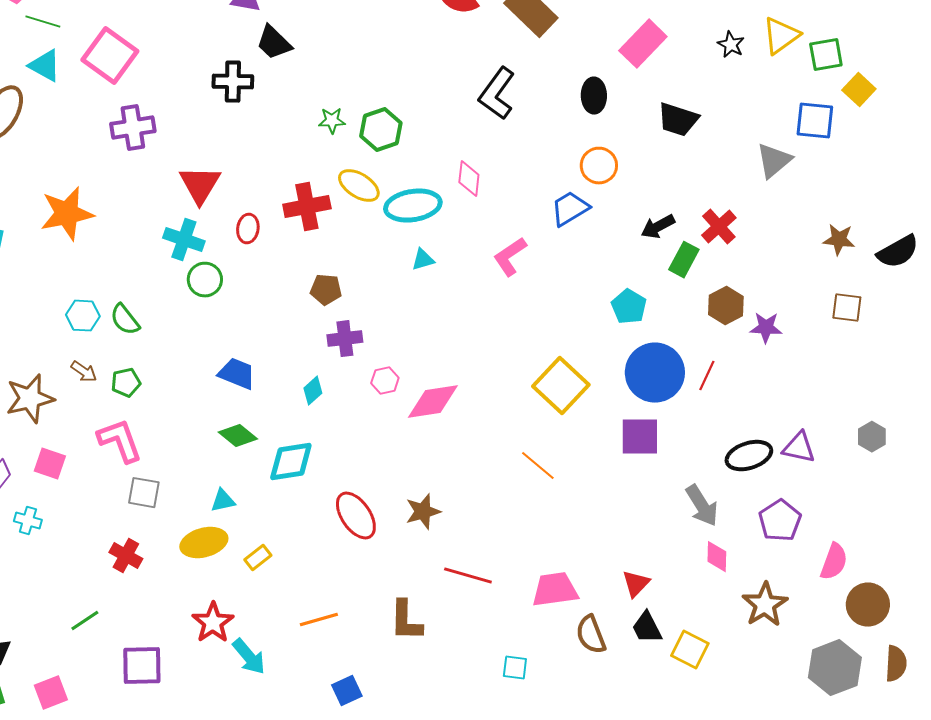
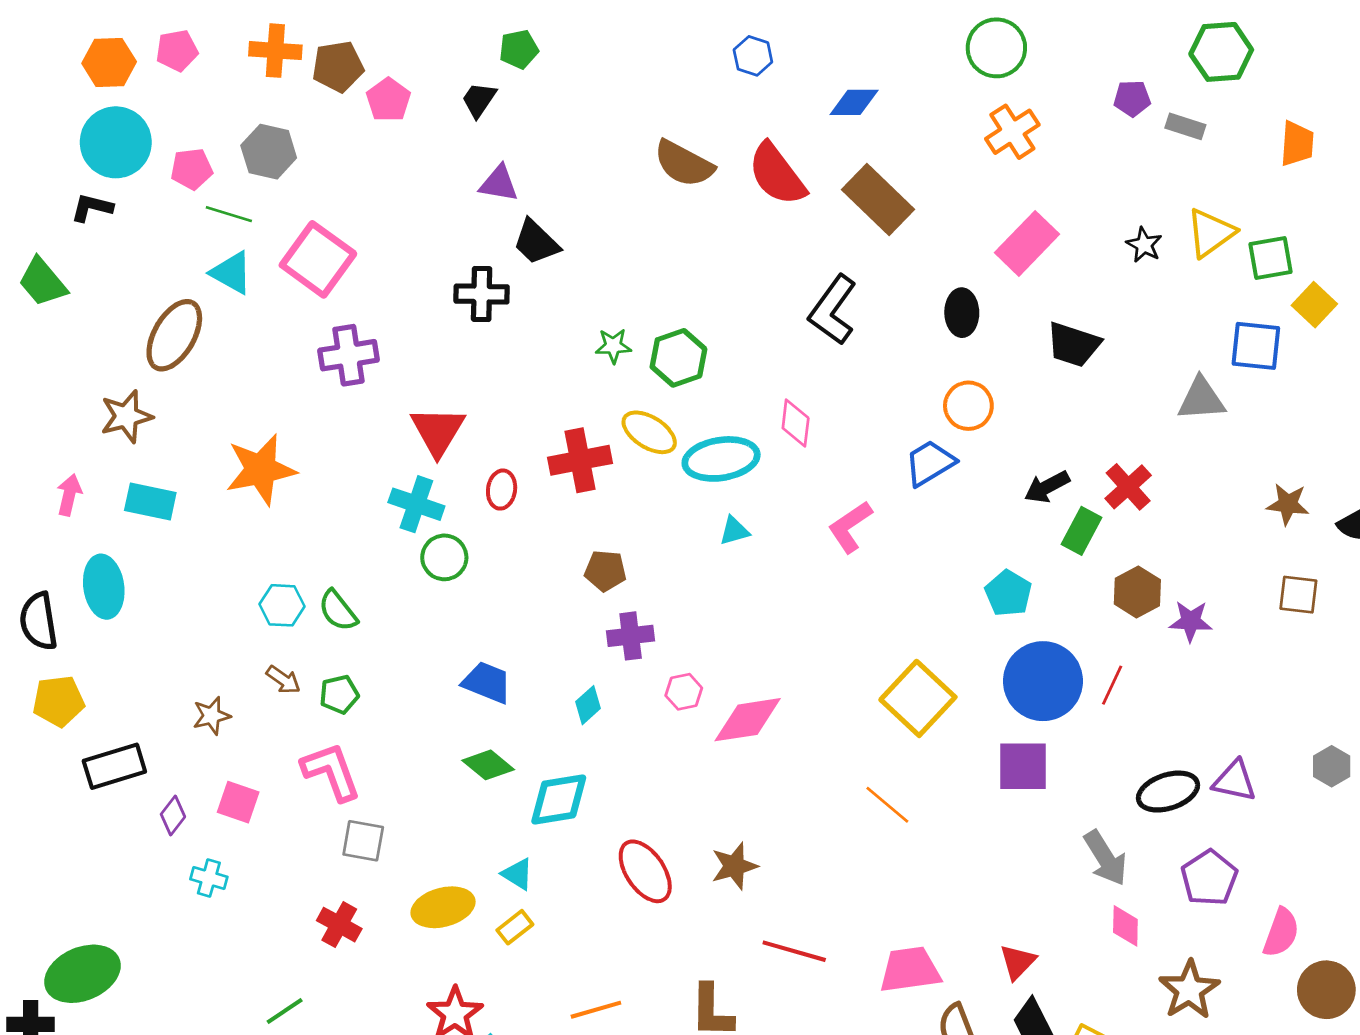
gray triangle: (774, 161) -> (1201, 399), turned 36
brown star: (30, 399) -> (212, 716), size x0.6
cyan triangle: (223, 501) -> (517, 874), moved, turned 44

